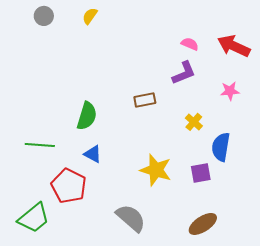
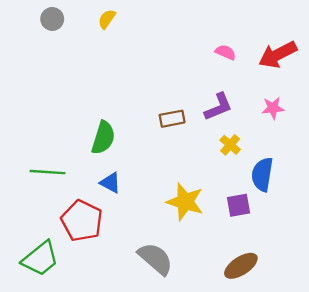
red arrow: (234, 46) -> (278, 55), turned -52
purple L-shape: (184, 73) -> (218, 107), moved

